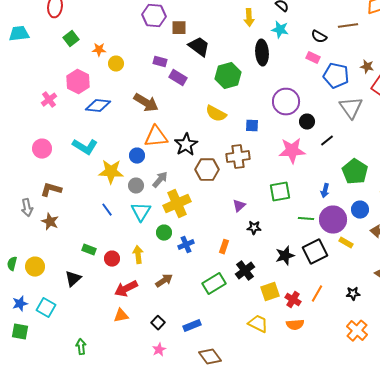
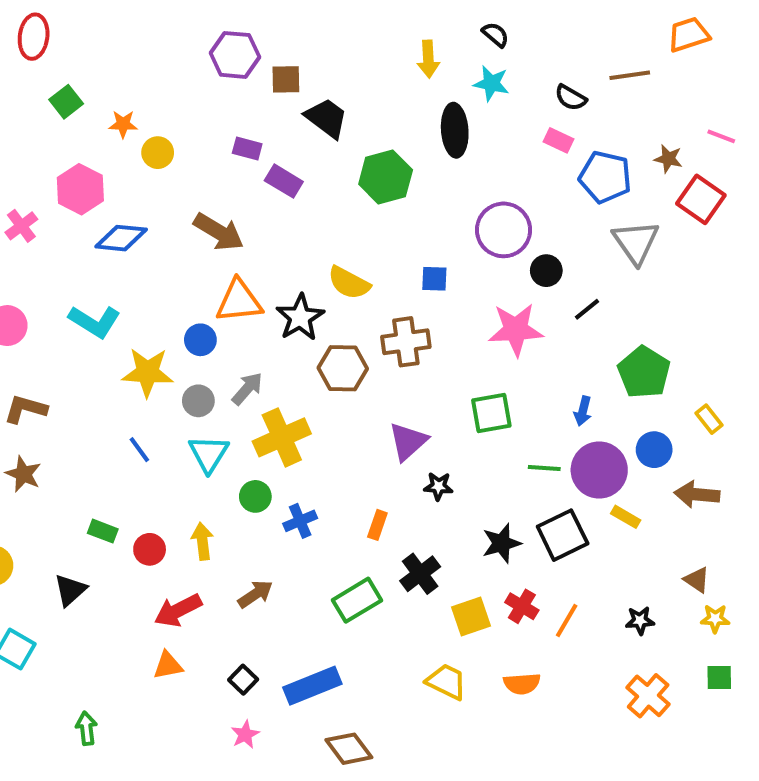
yellow semicircle: (216, 114) -> (349, 283), moved
purple triangle: (239, 206) -> (408, 442), size x1.5
red cross: (293, 300) -> (522, 606), moved
blue rectangle: (192, 326) -> (312, 686), size x1.5

